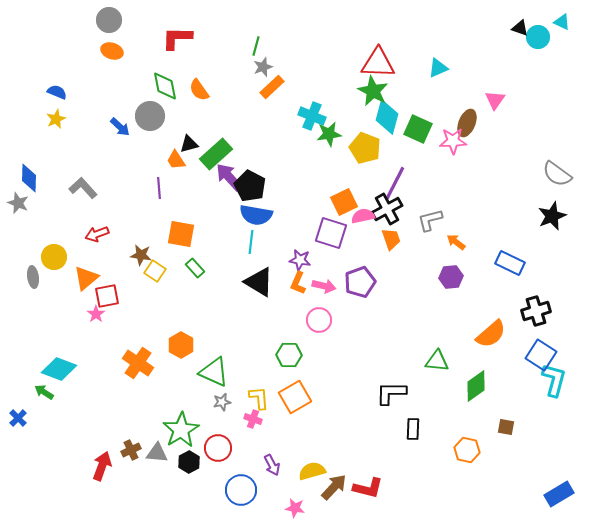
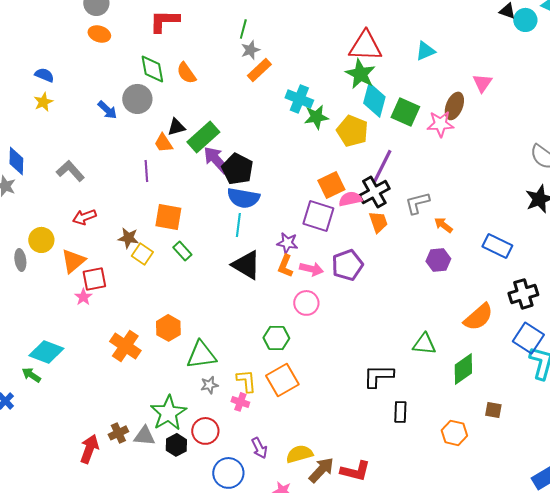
green triangle: (214, 372) -> (201, 355), turned -32

